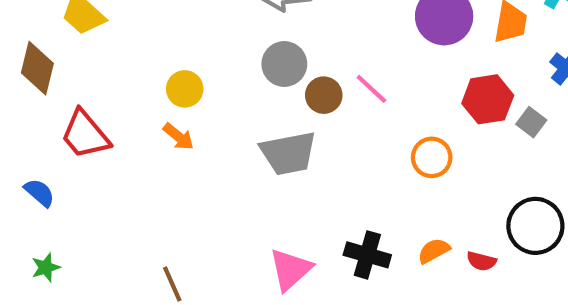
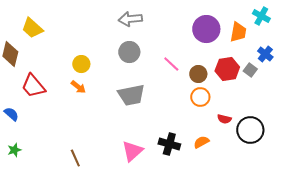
brown circle: (324, 95) -> (198, 74), moved
gray square: (531, 122) -> (250, 70), moved
red semicircle: (481, 261) -> (224, 119), moved

